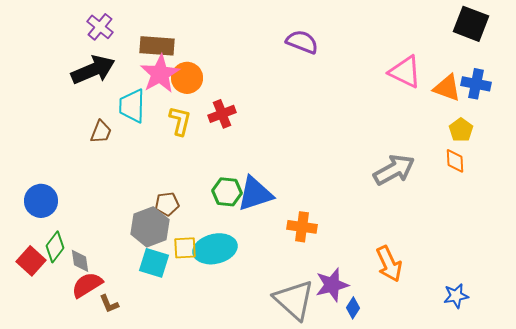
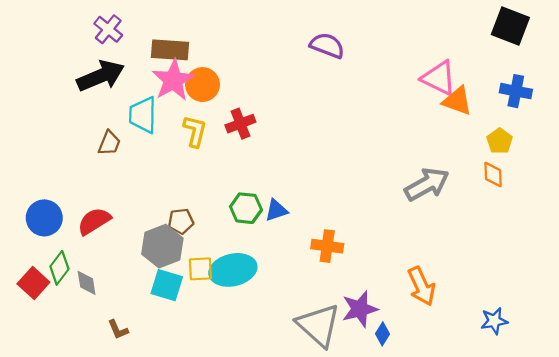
orange triangle: (447, 88) -> (457, 101), moved
blue triangle: (255, 194) -> (276, 210), size x0.6
red semicircle: (87, 285) -> (94, 221), moved

